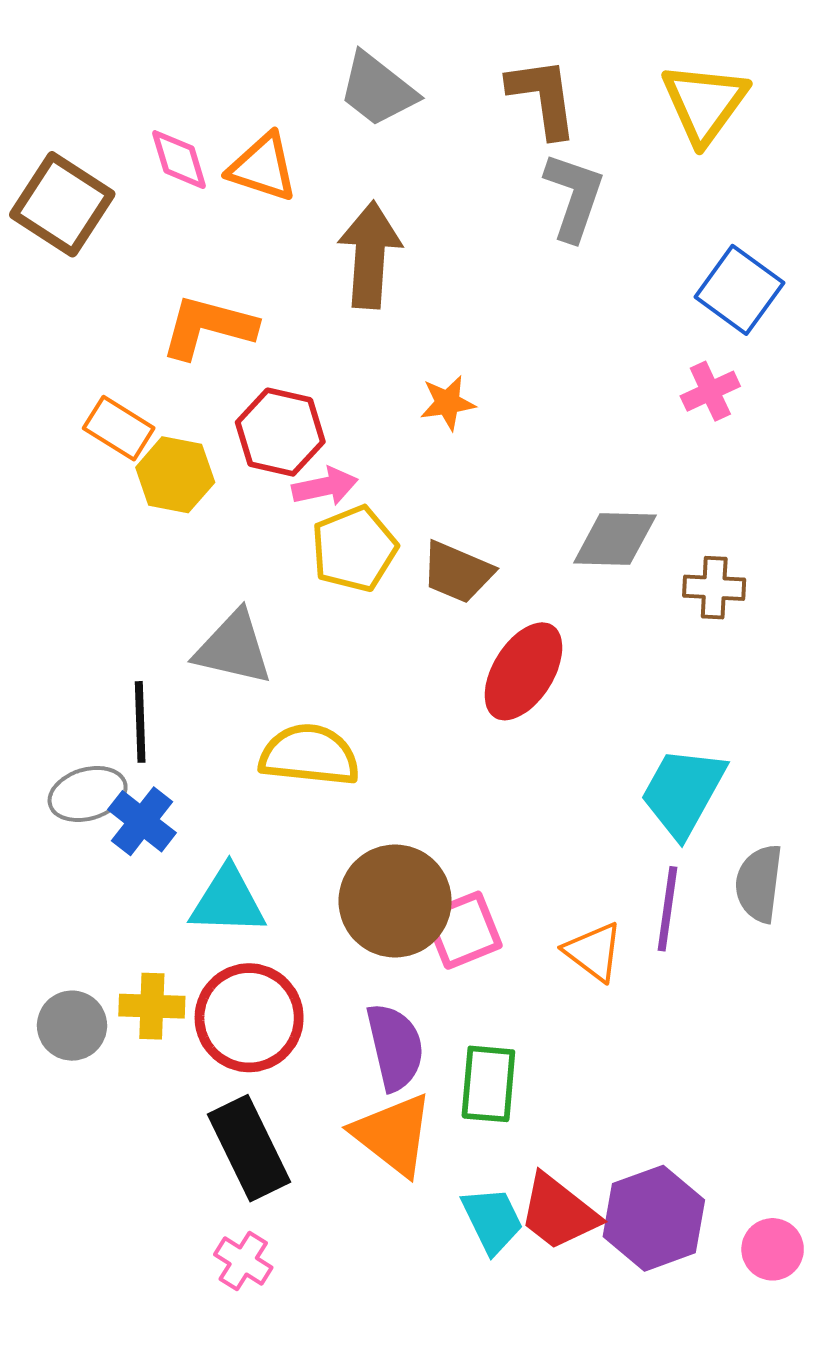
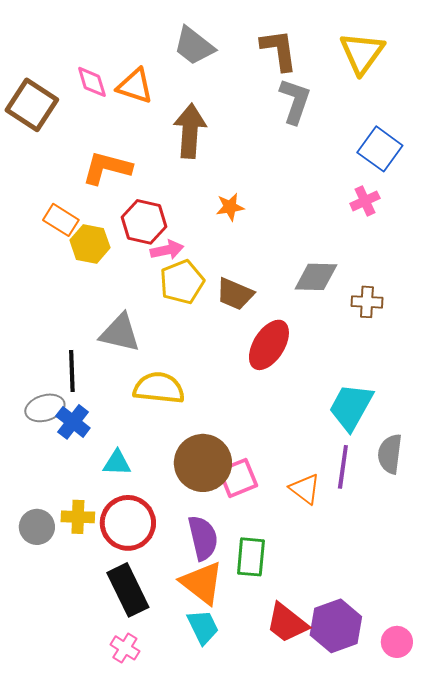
cyan triangle: (228, 901) -> (117, 463), size x0.7
cyan trapezoid: (492, 1220) -> (203, 627), moved

